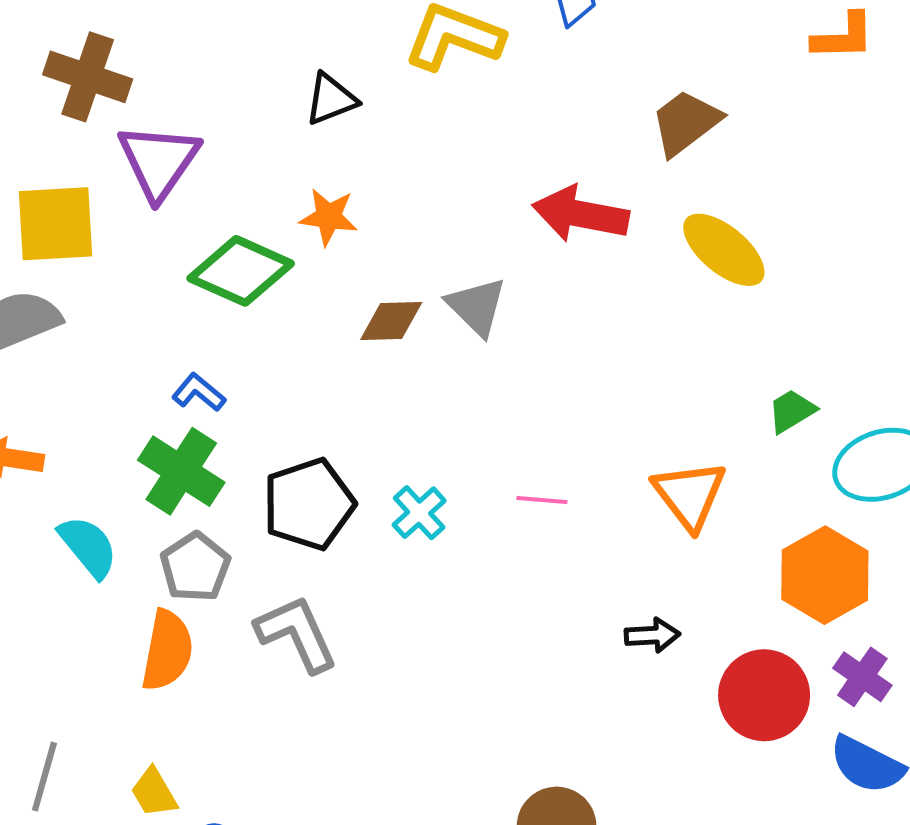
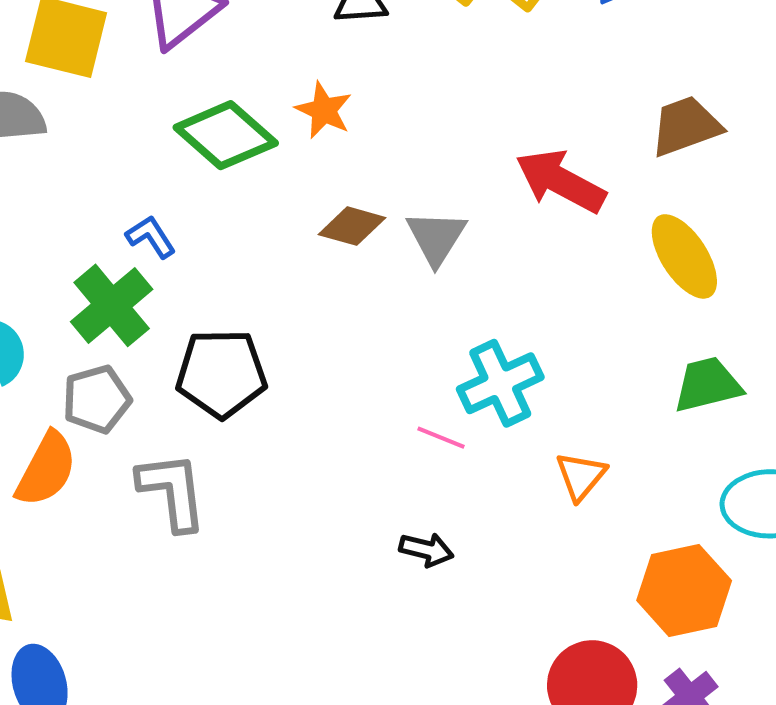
green trapezoid: (792, 411) -> (708, 385), moved, size x1.4
orange triangle: (690, 495) -> (581, 476), size x0.7
cyan cross: (419, 513) -> (500, 383), moved, size x1.5
black arrow: (652, 635) -> (426, 550), moved

